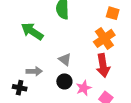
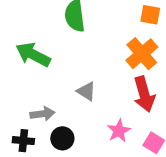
black circle: (64, 81) -> (62, 138), moved

